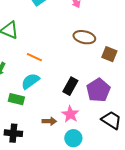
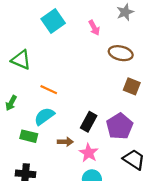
brown ellipse: (84, 37) -> (121, 53), moved
brown arrow: (49, 121) -> (65, 142), moved

